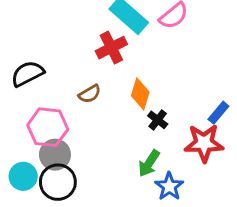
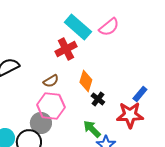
pink hexagon: (48, 127) -> (51, 106), moved
gray circle: (55, 155) -> (41, 123), moved
green arrow: (149, 163) -> (92, 129), turned 102

